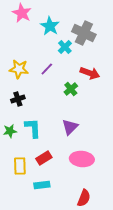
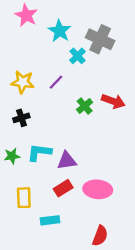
red arrow: (90, 73) -> (113, 101), moved
purple triangle: (70, 127) -> (67, 161), moved, turned 36
cyan L-shape: (33, 128) -> (39, 152), turned -80
red rectangle: (44, 158) -> (63, 188), moved

